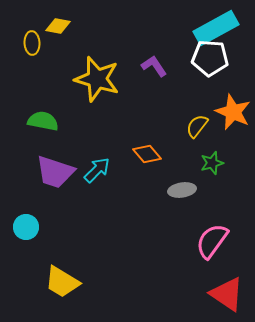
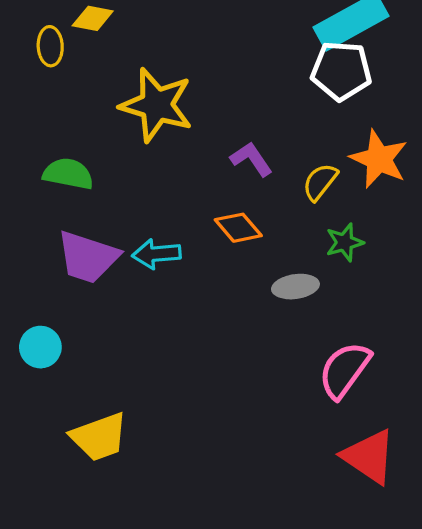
purple L-shape: (154, 66) -> (251, 159), moved
cyan arrow: (97, 170) -> (156, 254), turned -140
yellow trapezoid: (62, 282) -> (99, 437), turned -51

